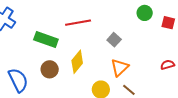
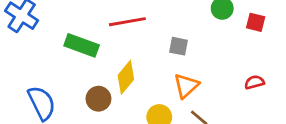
gray square: (114, 40) -> (178, 46), turned -32
brown circle: (50, 69) -> (98, 99), moved

